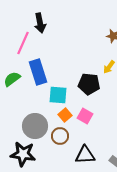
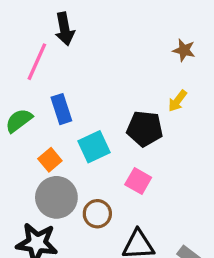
blue rectangle: (38, 72) -> (61, 109), size x0.7
cyan square: (58, 95) -> (94, 147), turned -30
orange square: (65, 115) -> (50, 160), moved

